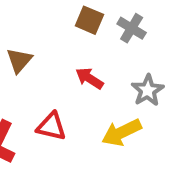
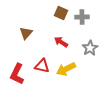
gray cross: (132, 28) -> (82, 17), turned -32
yellow arrow: (122, 132) -> (66, 69), moved

